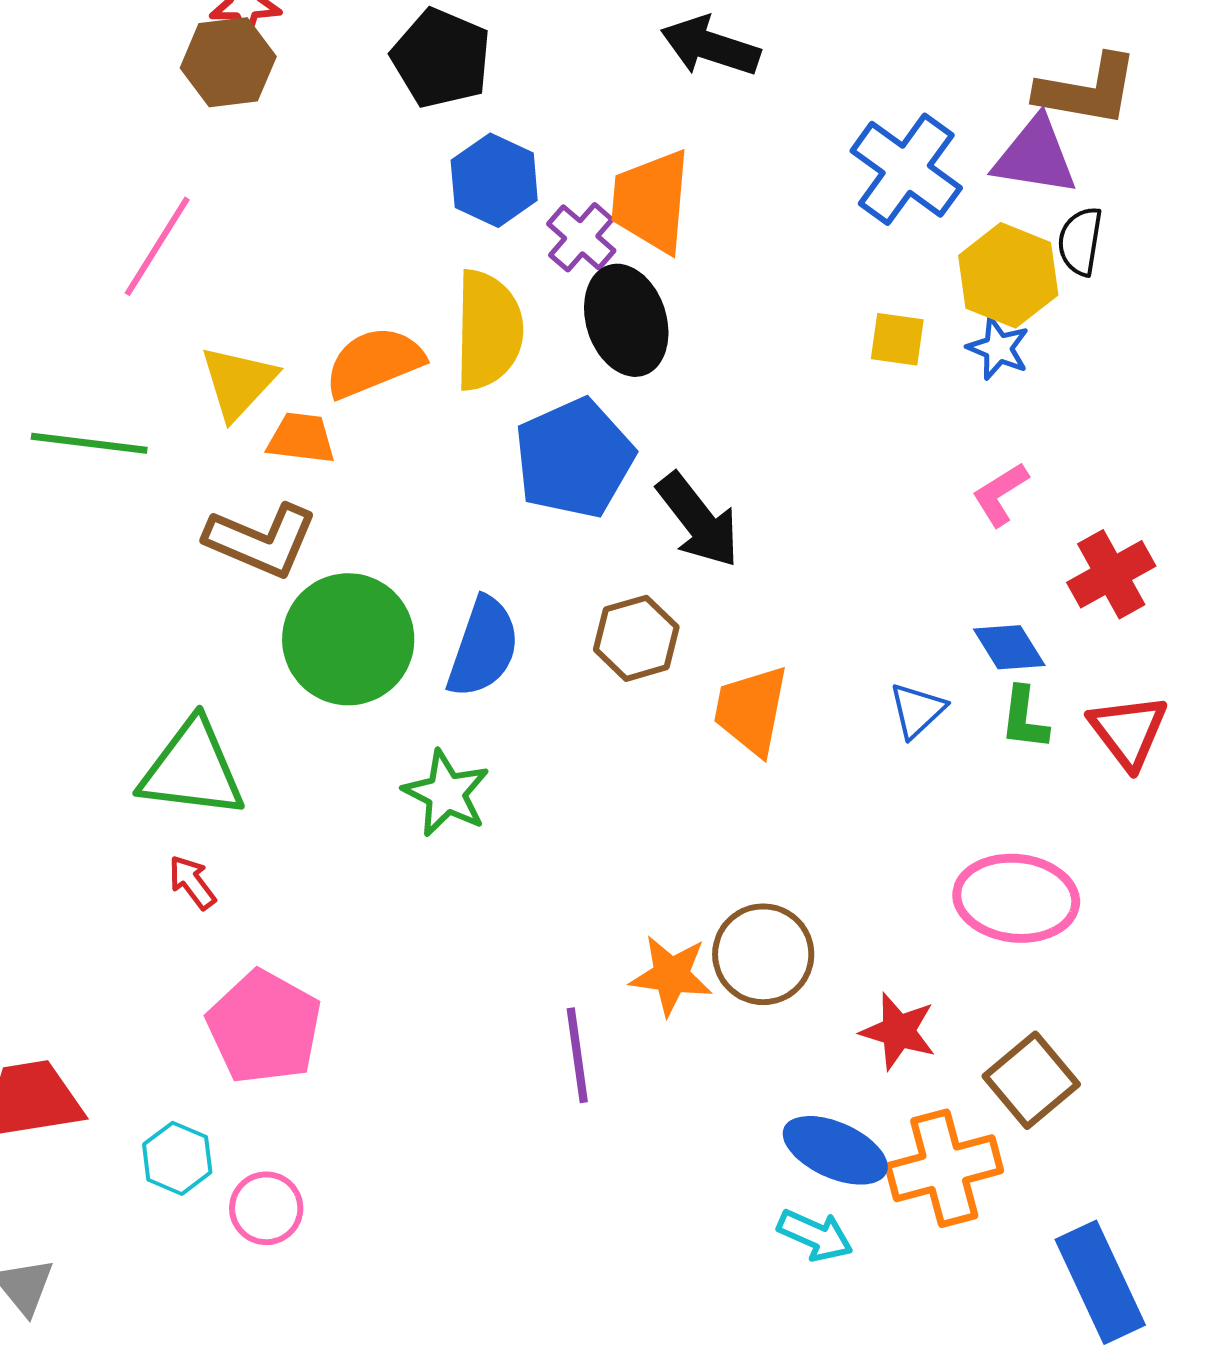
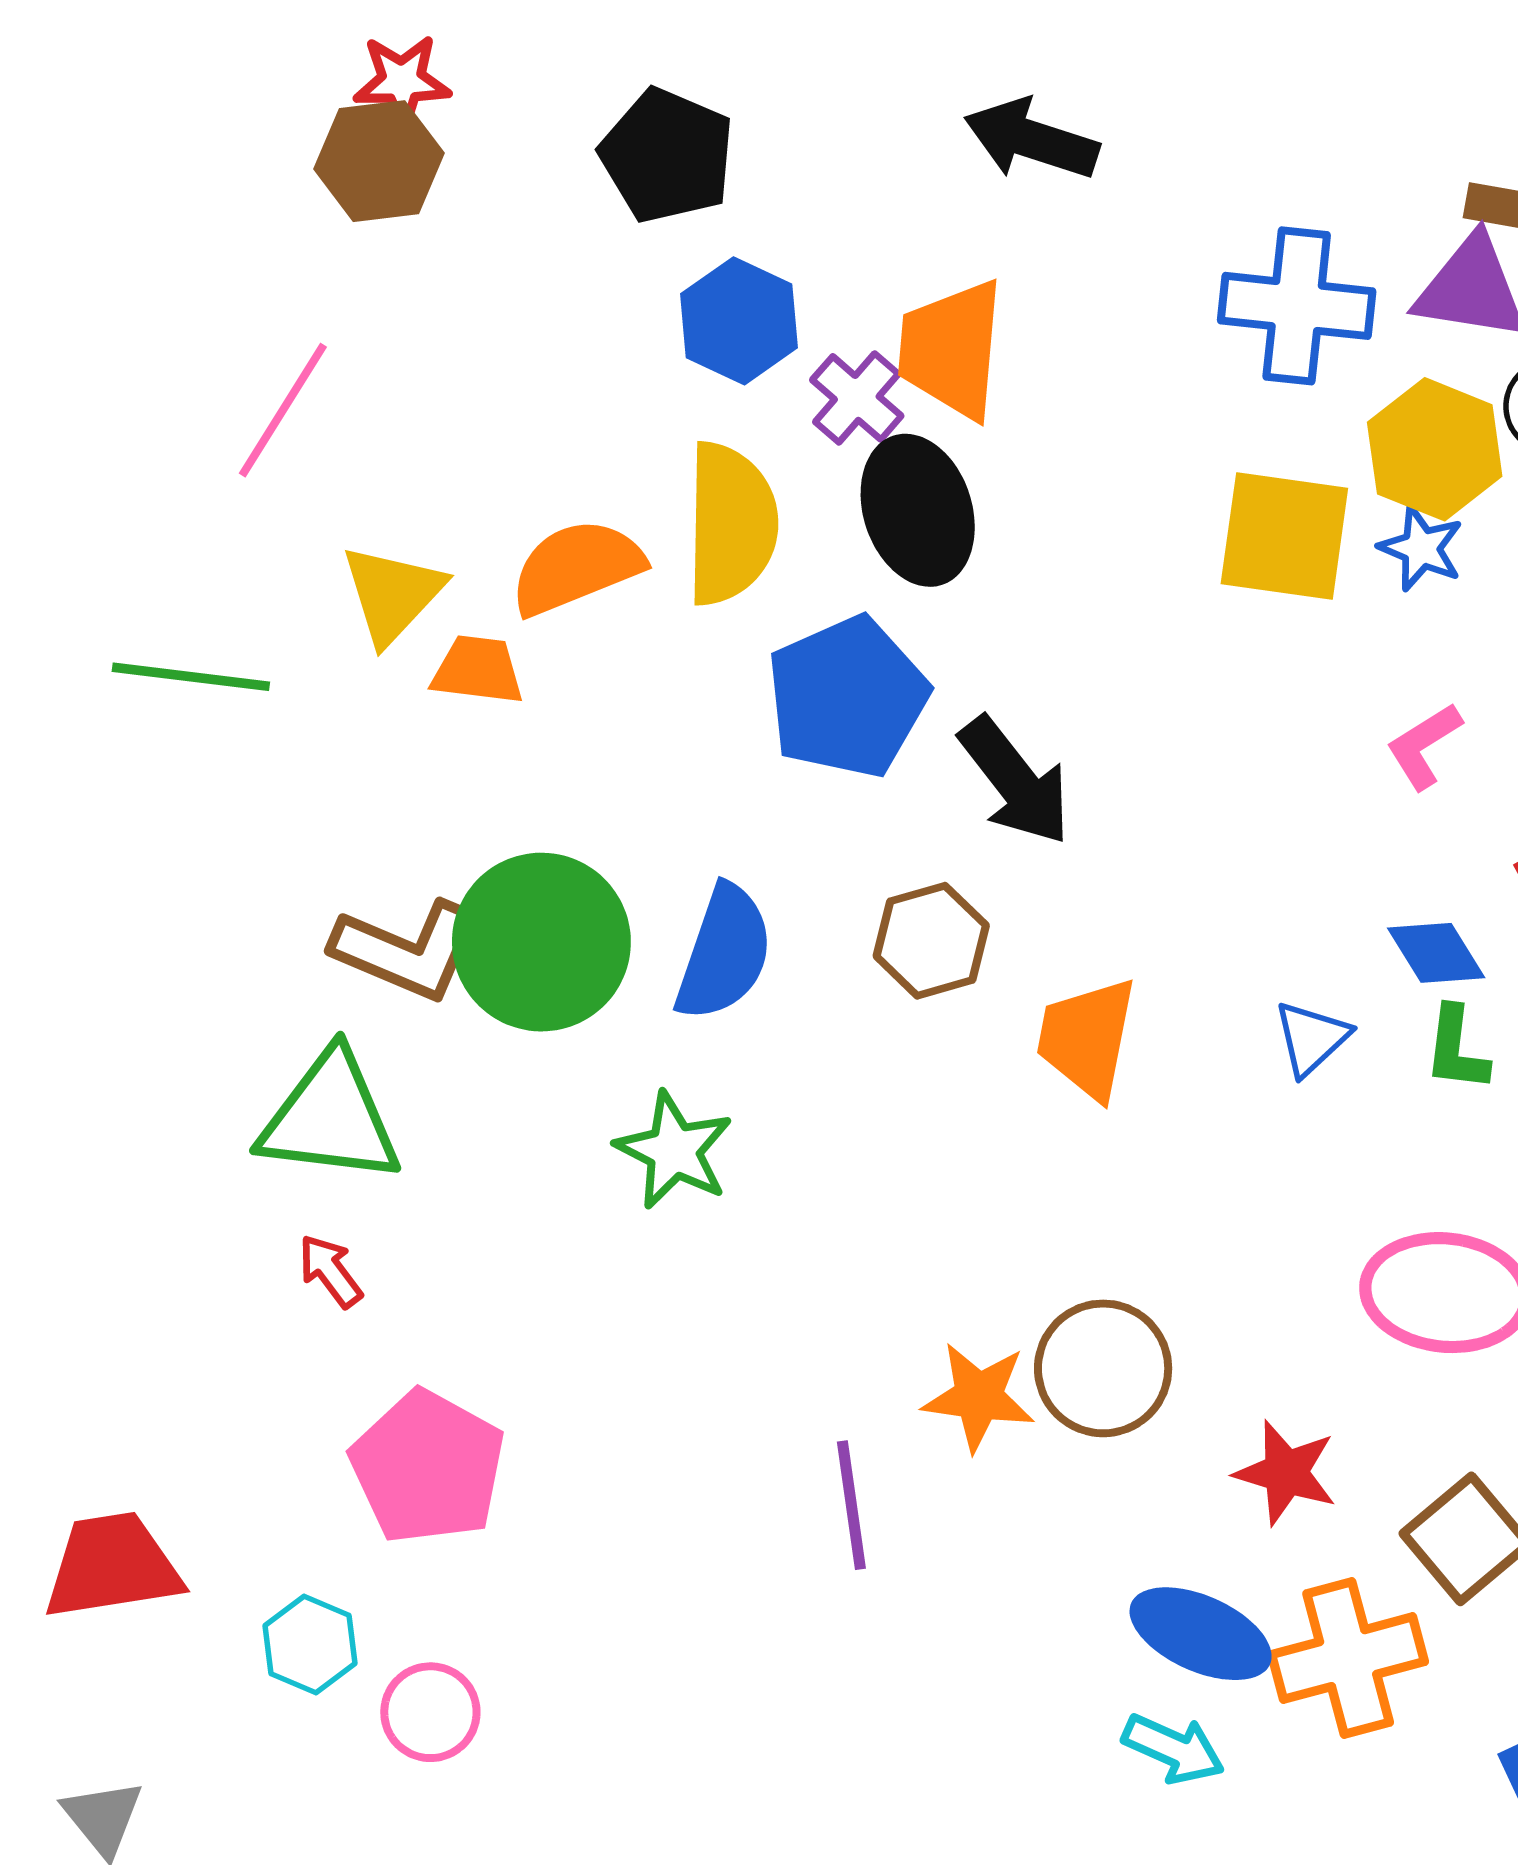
blue cross: (906, 169) -> (1297, 306), turned -30
yellow square: (897, 339) -> (1284, 536), size x1.8
brown L-shape: (261, 540) -> (407, 950), moved

